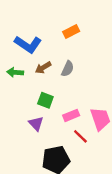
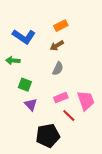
brown arrow: (43, 68) -> (57, 46), moved
gray semicircle: (68, 69) -> (58, 69), moved
green square: (45, 100) -> (25, 85), moved

